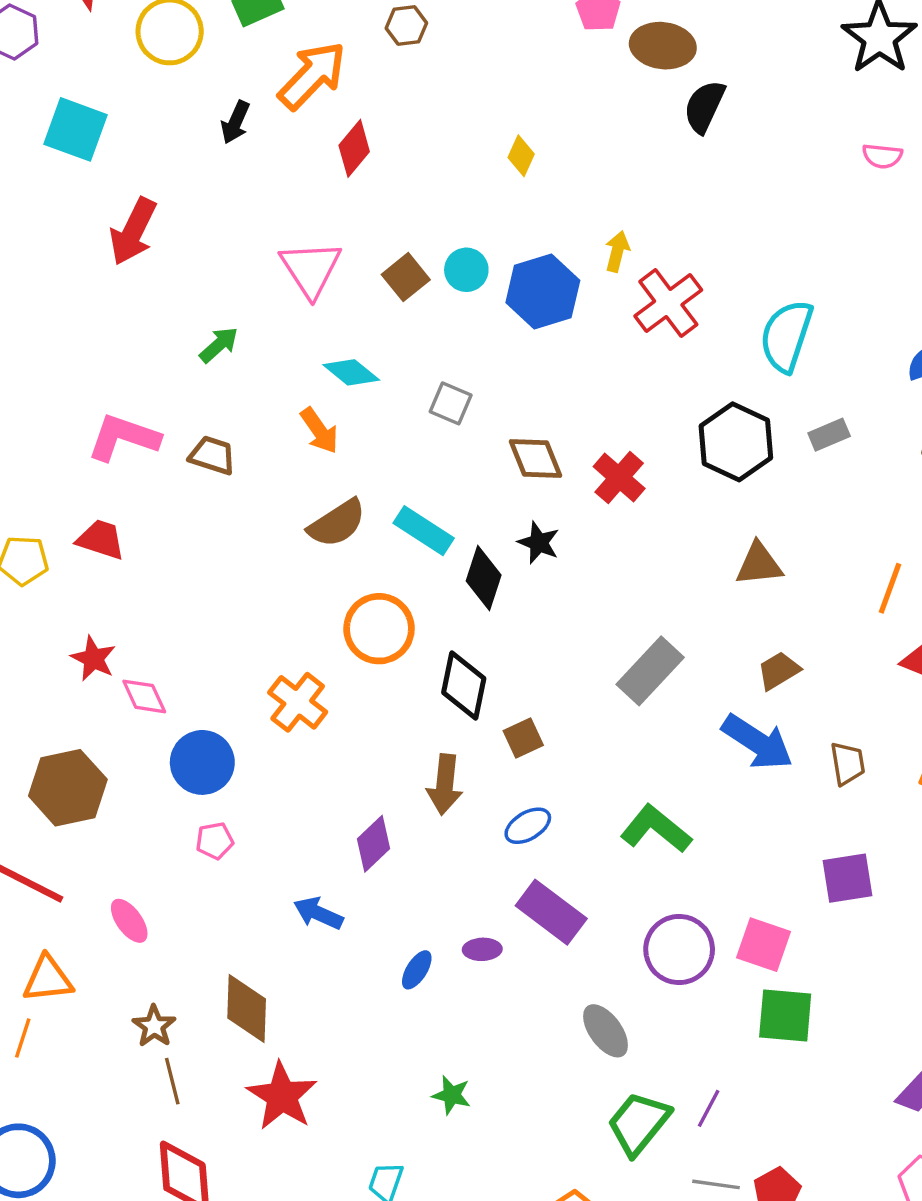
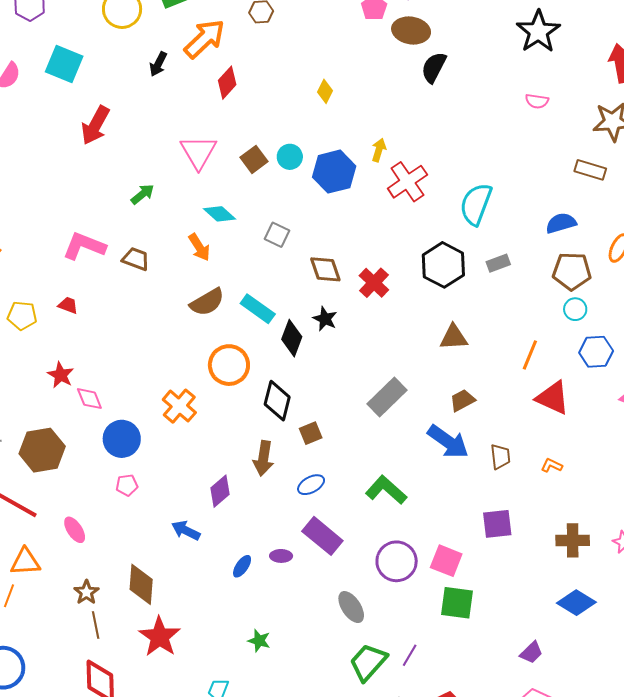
red trapezoid: (101, 539) -> (68, 305), size x0.7

